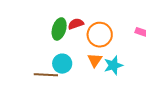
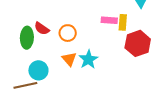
red semicircle: (76, 24) -> (42, 29), turned -112
orange circle: (100, 35) -> (68, 33), size x0.7

